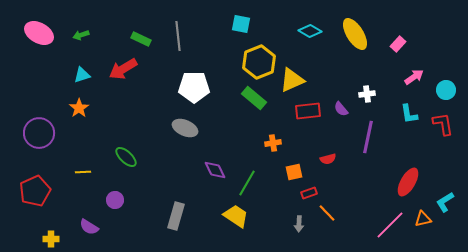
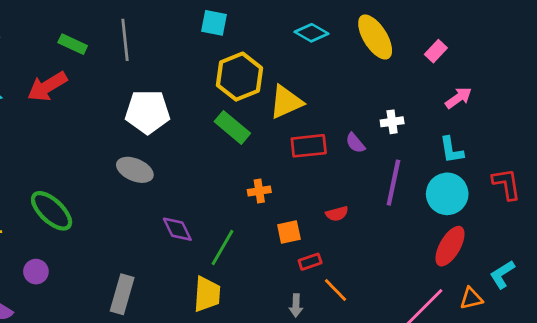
cyan circle: (446, 90) -> (447, 194), moved, size x1.5
red L-shape: (443, 124) -> (507, 184), moved
green ellipse: (126, 157) -> (52, 211), size x1.4
yellow trapezoid: (236, 216) -> (207, 294), turned 60

